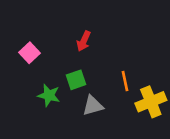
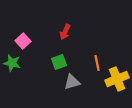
green star: (49, 95) -> (12, 63), moved

